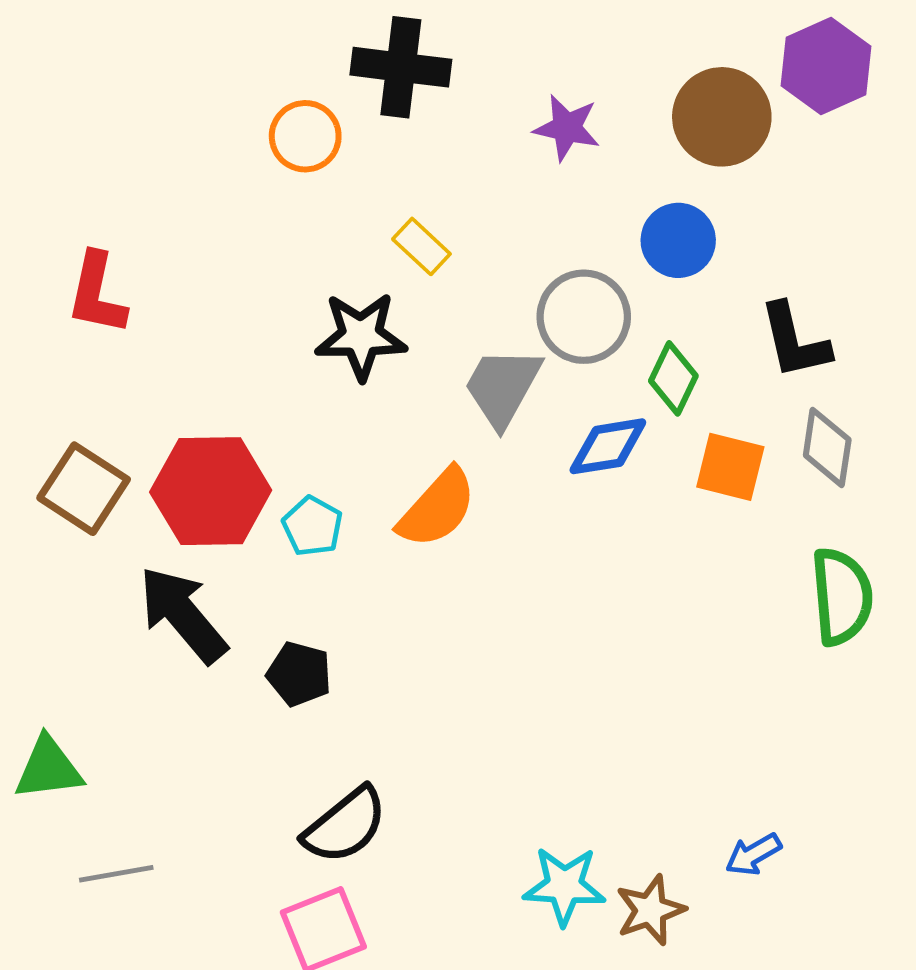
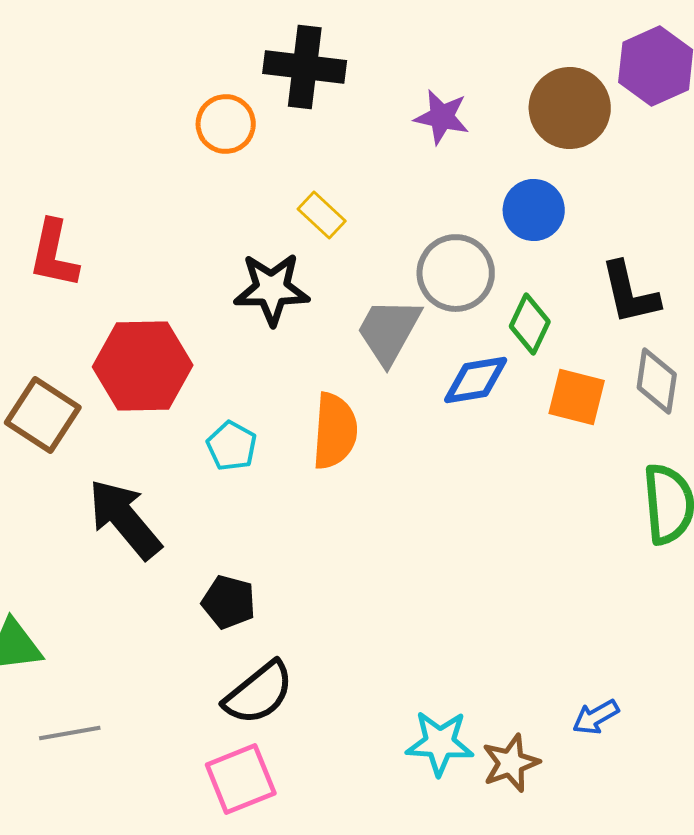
red hexagon: (211, 491) -> (143, 366), moved
orange semicircle: (437, 508) -> (335, 431), turned -38
black pentagon: (299, 674) -> (229, 602), moved

